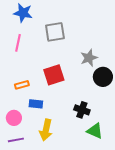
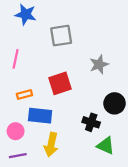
pink line: (18, 43) -> (16, 59), moved
black circle: (103, 77) -> (115, 103), moved
blue rectangle: (36, 104) -> (40, 116), size x1.5

